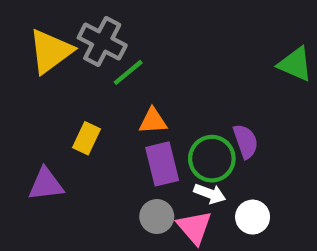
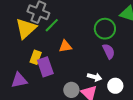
yellow triangle: (51, 51) -> (26, 28), moved
green circle: (212, 159) -> (105, 29), moved
purple rectangle: (162, 164) -> (45, 67), moved

